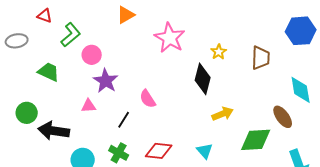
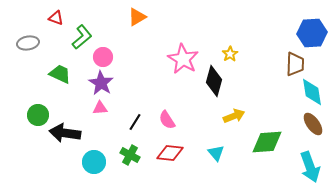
pink star: (170, 38) -> (183, 59), moved
brown trapezoid: (261, 58) -> (295, 64), moved
purple star: (106, 81) -> (101, 83), moved
pink semicircle: (148, 99) -> (167, 120), moved
brown ellipse: (283, 117) -> (313, 124), moved

